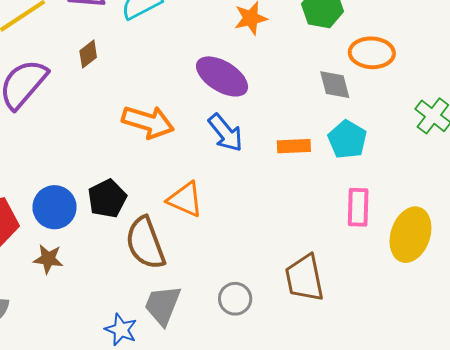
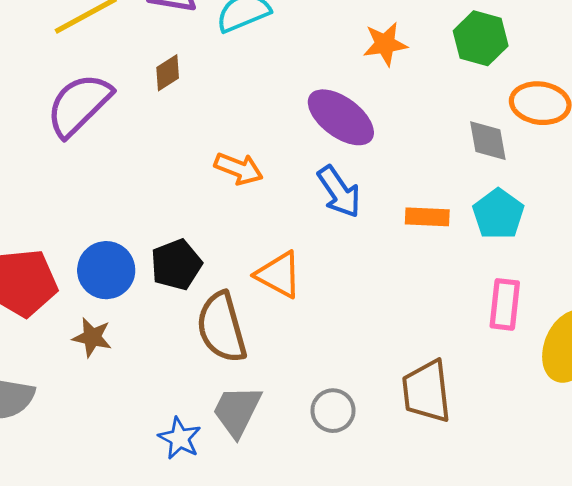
orange arrow: (148, 122) -> (239, 169), size x0.7

